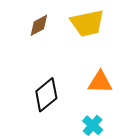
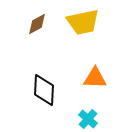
black diamond: (46, 95) -> (44, 90), turned -48

